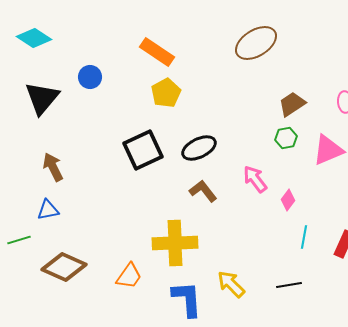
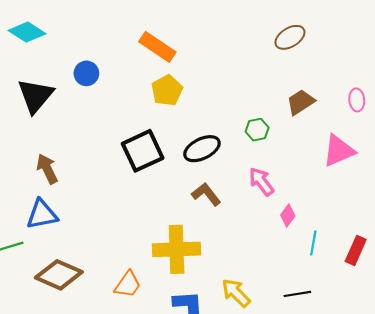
brown ellipse: (256, 43) -> (290, 37), moved, size x0.7
green hexagon: (286, 138) -> (257, 130), moved
pink diamond: (288, 200) -> (288, 215), moved
blue triangle: (48, 210) -> (42, 214), size x1.4

